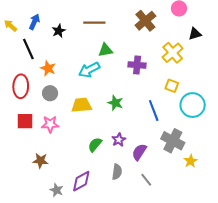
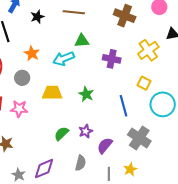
brown cross: (145, 21) -> (125, 16), turned -35
orange star: (48, 68) -> (32, 53), moved
yellow star: (191, 161) -> (130, 169), moved
gray line: (146, 180) -> (109, 174), turned 32

